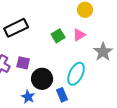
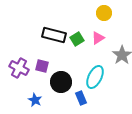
black rectangle: (16, 28) -> (54, 35), moved, turned 40
blue star: (28, 97) -> (35, 100), moved

